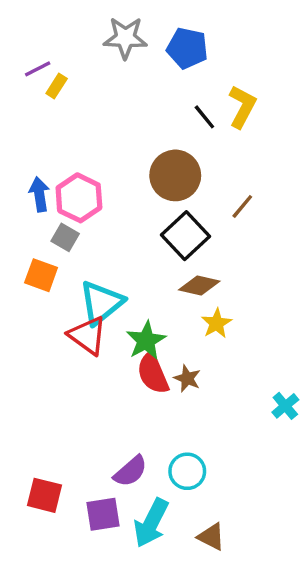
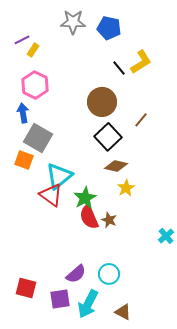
yellow L-shape: (242, 107) -> (141, 62), turned 30
pink hexagon: (79, 198) -> (35, 85), moved
gray square: (65, 237) -> (38, 138), size x1.8

